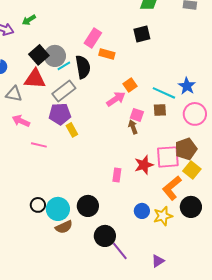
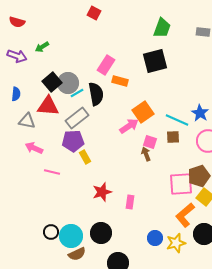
black square: (142, 34) -> (155, 61), size x1.4
orange square: (130, 85) -> (143, 112), size x1.5
red star: (144, 165) -> (102, 192), moved

